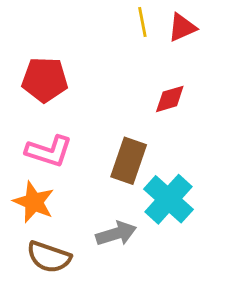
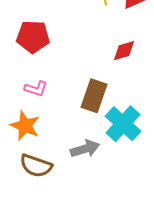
pink L-shape: (49, 151) -> (36, 89), size x0.7

